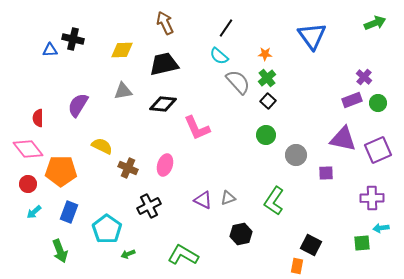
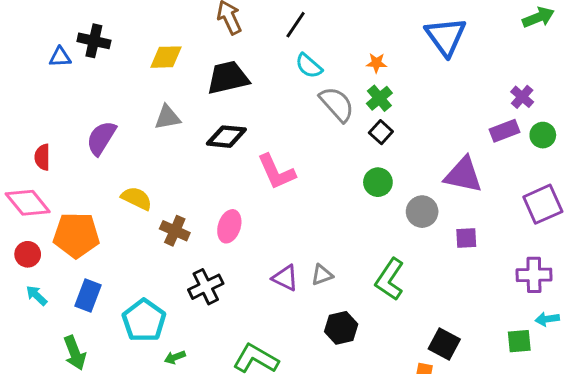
black line: (226, 28) -> (296, 25), moved
purple triangle: (343, 139) -> (463, 175), moved
cyan arrow: (34, 212) -> (36, 295), turned 84

